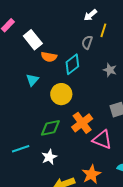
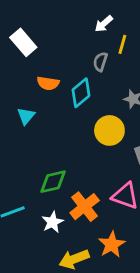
white rectangle: (33, 40) -> (23, 42), moved
yellow circle: (61, 94) -> (109, 130), moved
orange cross: (82, 123) -> (85, 207), moved

